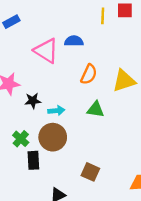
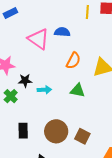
brown circle: (53, 137) -> (56, 131), moved
green cross: (21, 139) -> (11, 96), moved
brown square: (90, 172) -> (82, 136), moved

